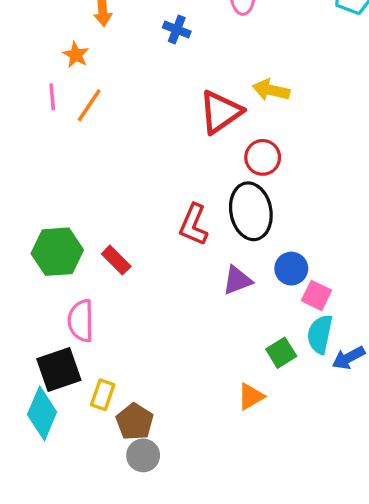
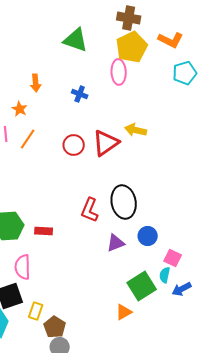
red circle: (263, 157) -> (74, 145), moved
red rectangle: (116, 260) -> (44, 231), turned -42
pink square: (317, 295) -> (173, 258), moved
cyan semicircle: (320, 334) -> (165, 275), size x0.7
green square: (281, 353) -> (142, 286), size x1.6

